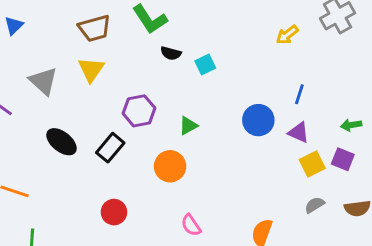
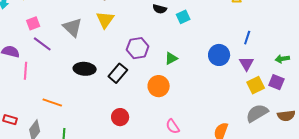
purple triangle: (299, 132) -> (247, 64), turned 35
black ellipse: (61, 142) -> (85, 69), turned -35
gray semicircle: (315, 205) -> (257, 113), size x1.6

